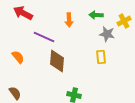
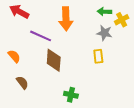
green arrow: (96, 15) -> (104, 12), moved
orange arrow: (69, 20) -> (66, 19), size x1.6
brown semicircle: (15, 93) -> (22, 83), moved

